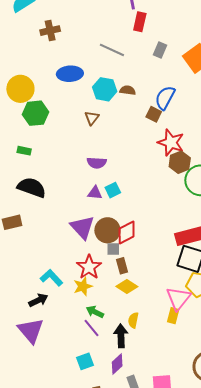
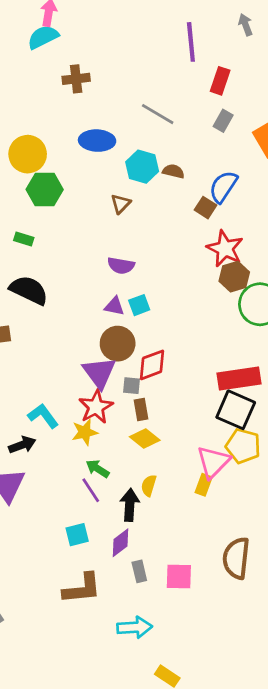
red rectangle: (140, 22) -> (220, 81), moved
purple triangle: (82, 227) -> (99, 373), moved
brown circle: (107, 230) -> (118, 344), moved

